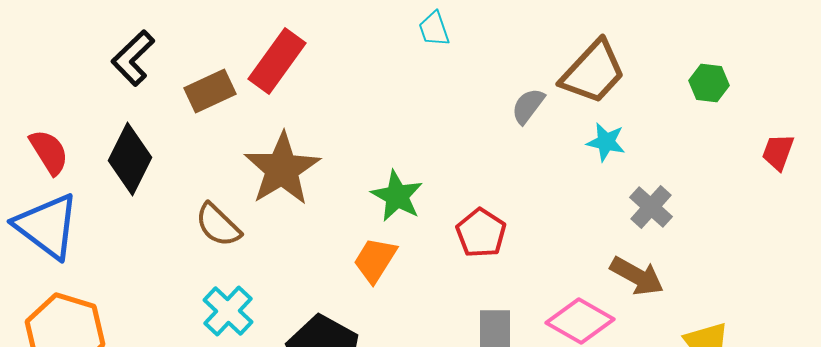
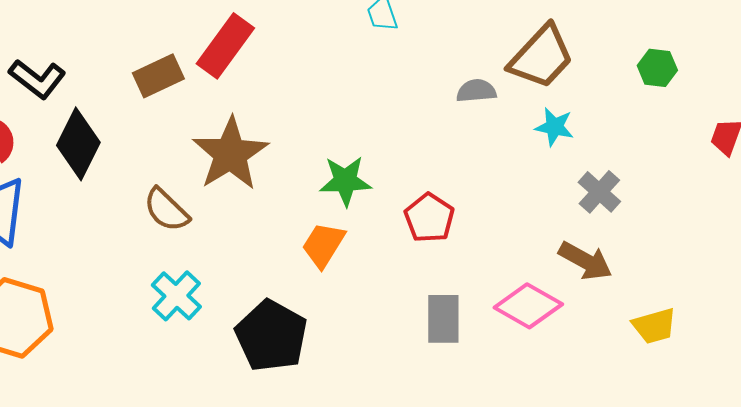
black L-shape: (133, 58) -> (37, 79), moved, turned -98
gray semicircle: (528, 106) -> (476, 91), turned 48
green star: (397, 196) -> (345, 181), turned -30

